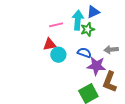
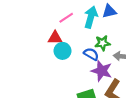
pink line: (56, 25) -> (66, 18), turned -32
green star: (88, 29) -> (102, 43), moved

